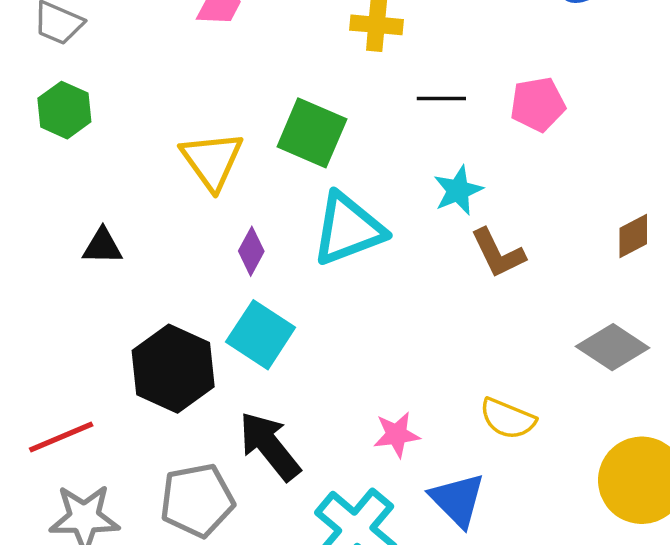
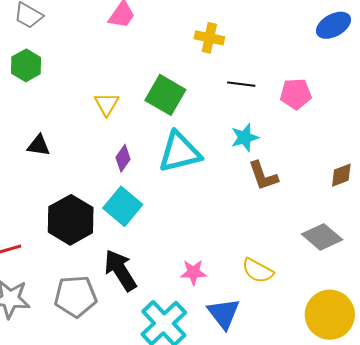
yellow triangle: (212, 160) -> (107, 104), size x0.7

